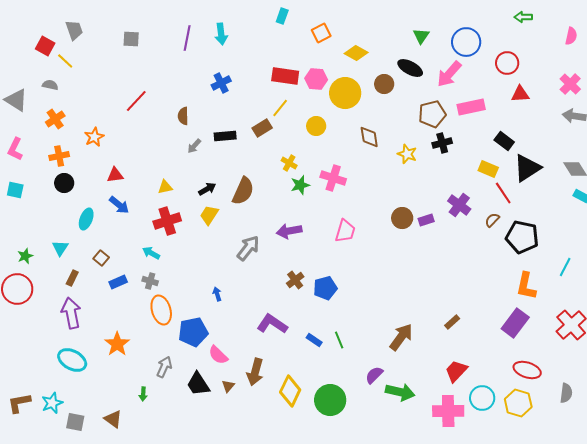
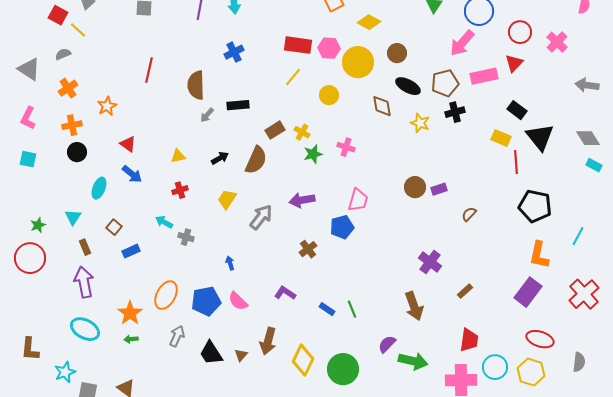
black ellipse: (410, 68) -> (408, 86), moved
pink cross: (570, 84) -> (557, 42), moved
gray semicircle: (50, 85) -> (63, 54), turned -35
red triangle: (520, 94) -> (514, 63), moved, turned -42
red line: (136, 101) -> (149, 70), turned -30
brown semicircle: (183, 116) -> (196, 85), size x1.6
brown rectangle: (262, 128) -> (275, 130), moved
black triangle: (527, 168) -> (540, 137), turned -36
red triangle: (115, 175) -> (128, 144), turned 42
pink cross: (333, 178) -> (346, 147), size x0.7
red line: (503, 193) -> (516, 162), turned 30
purple cross: (459, 205) -> (430, 262), moved
yellow trapezoid: (209, 215) -> (227, 199), moved
brown semicircle: (492, 220) -> (469, 214), moved
red cross: (167, 221) -> (180, 190), size x0.6
brown rectangle: (72, 278) -> (85, 247), turned -49
gray cross: (150, 281) -> (186, 237), moved
blue pentagon: (325, 288) -> (342, 227), moved
orange ellipse: (161, 310) -> (166, 295), moved, turned 44
purple L-shape: (272, 324) -> (285, 293), size x0.7
brown arrow: (401, 337) -> (414, 306), turned 124
pink semicircle: (218, 355) -> (238, 301), moved
red trapezoid: (456, 371) -> (469, 340), turned 145
green arrow: (143, 394) -> (131, 339), moved, turned 80
brown L-shape: (19, 403) -> (30, 349), moved, turned -75

